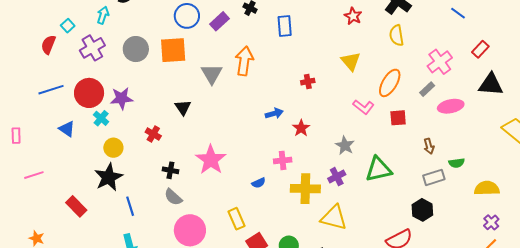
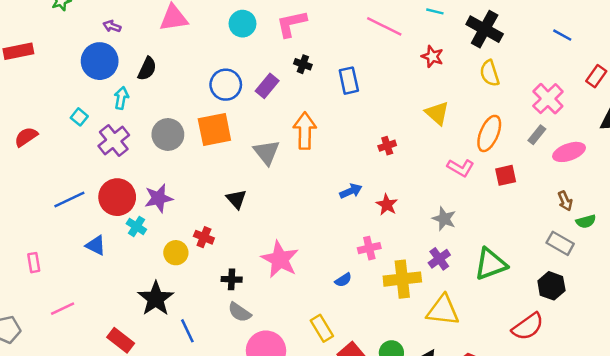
red semicircle: (48, 45) -> (26, 137), moved, turned 42
brown arrow: (429, 146) -> (565, 201), moved
yellow circle: (113, 148) -> (176, 253), moved
green triangle: (378, 169) -> (491, 264), moved
gray rectangle: (434, 177) -> (560, 243), turned 55

